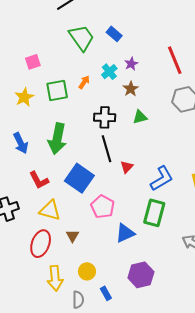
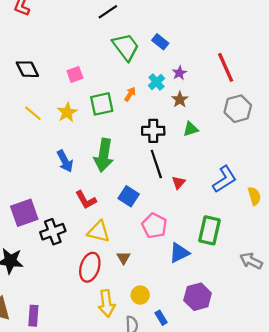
blue square: (79, 178) -> (129, 196), size x0.7
blue L-shape: (162, 178) -> (225, 179), moved

